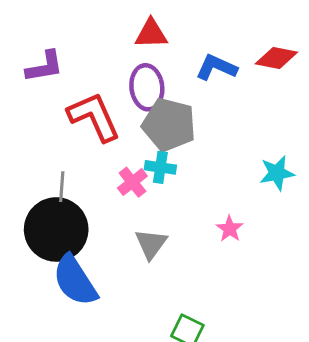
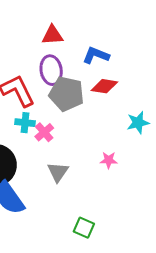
red diamond: (276, 58) -> (104, 86), moved
cyan cross: (160, 167) -> (25, 123), moved
pink star: (230, 229) -> (109, 160), turned -30

